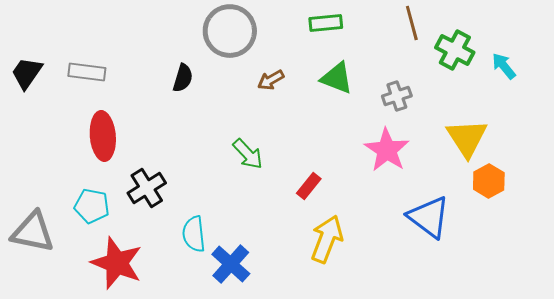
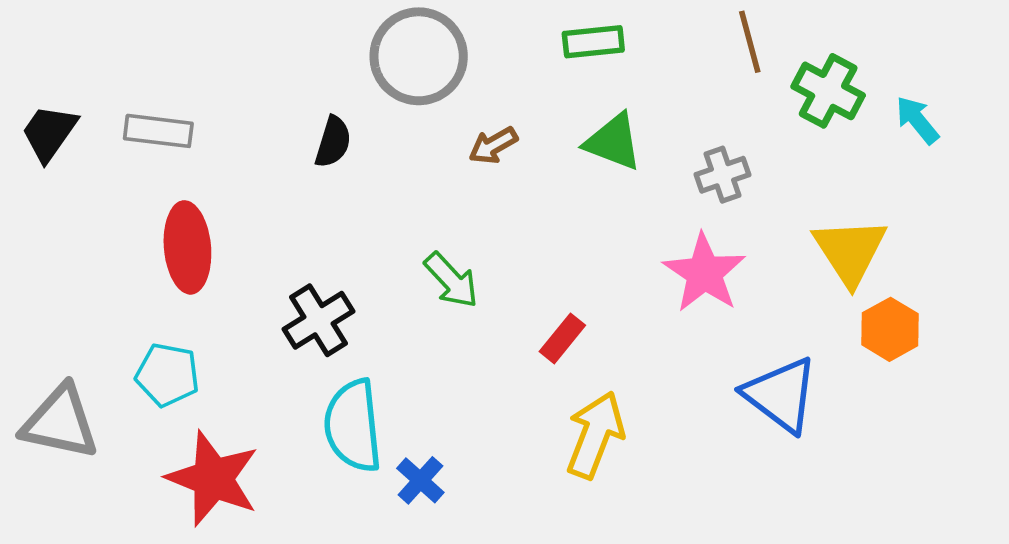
black cross: (147, 188) -> (318, 320), moved
cyan semicircle: (194, 234) -> (353, 426), size x1.4
blue cross: (231, 264) -> (420, 480), size x0.7

